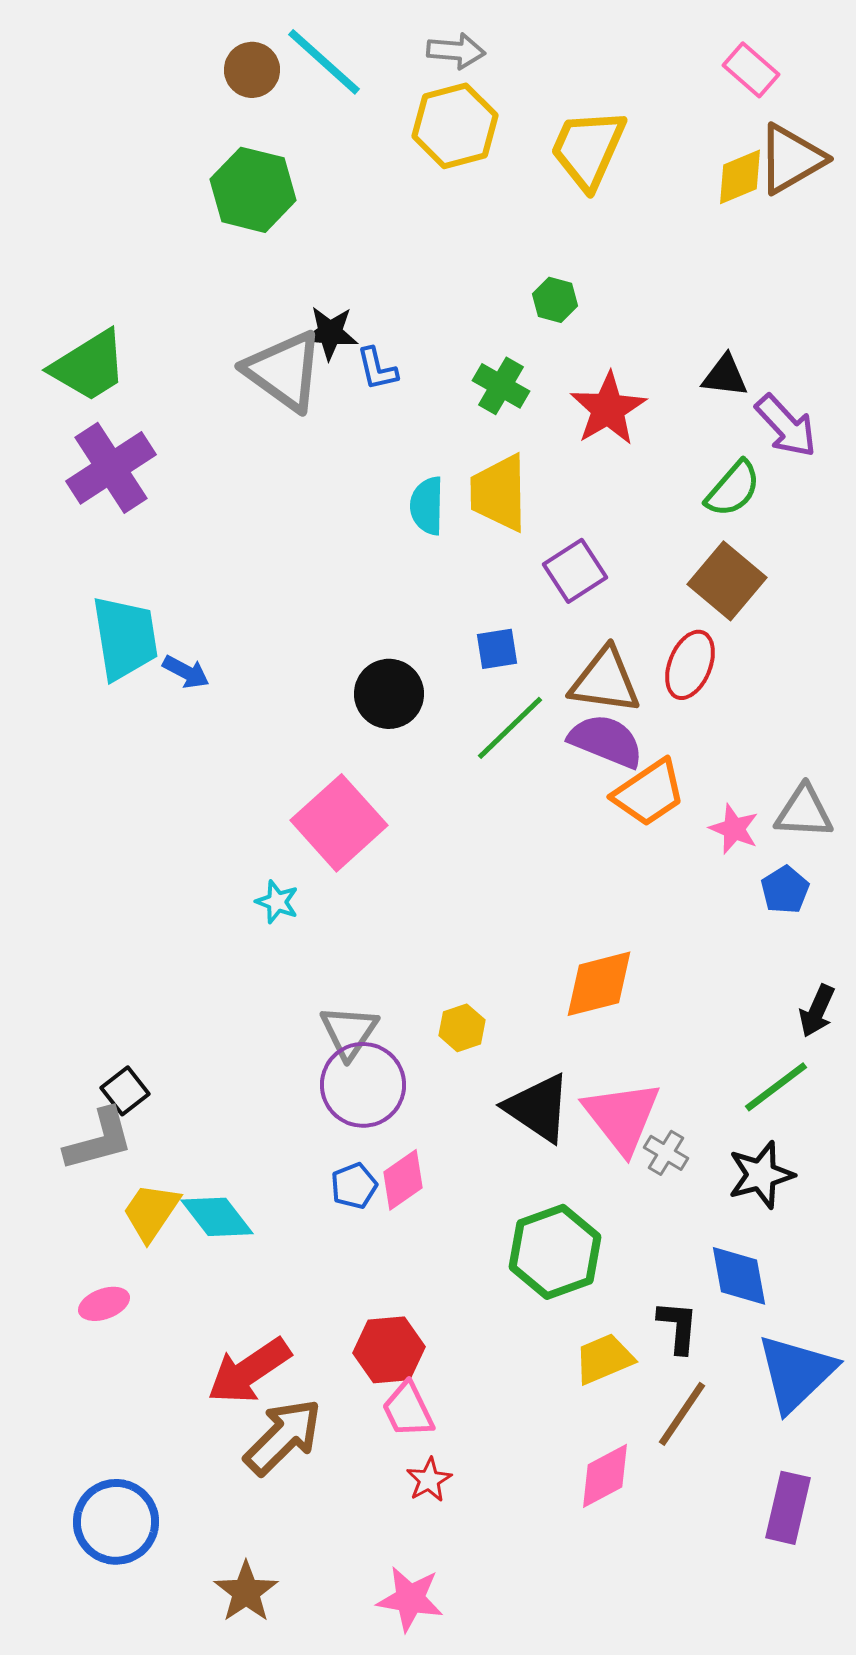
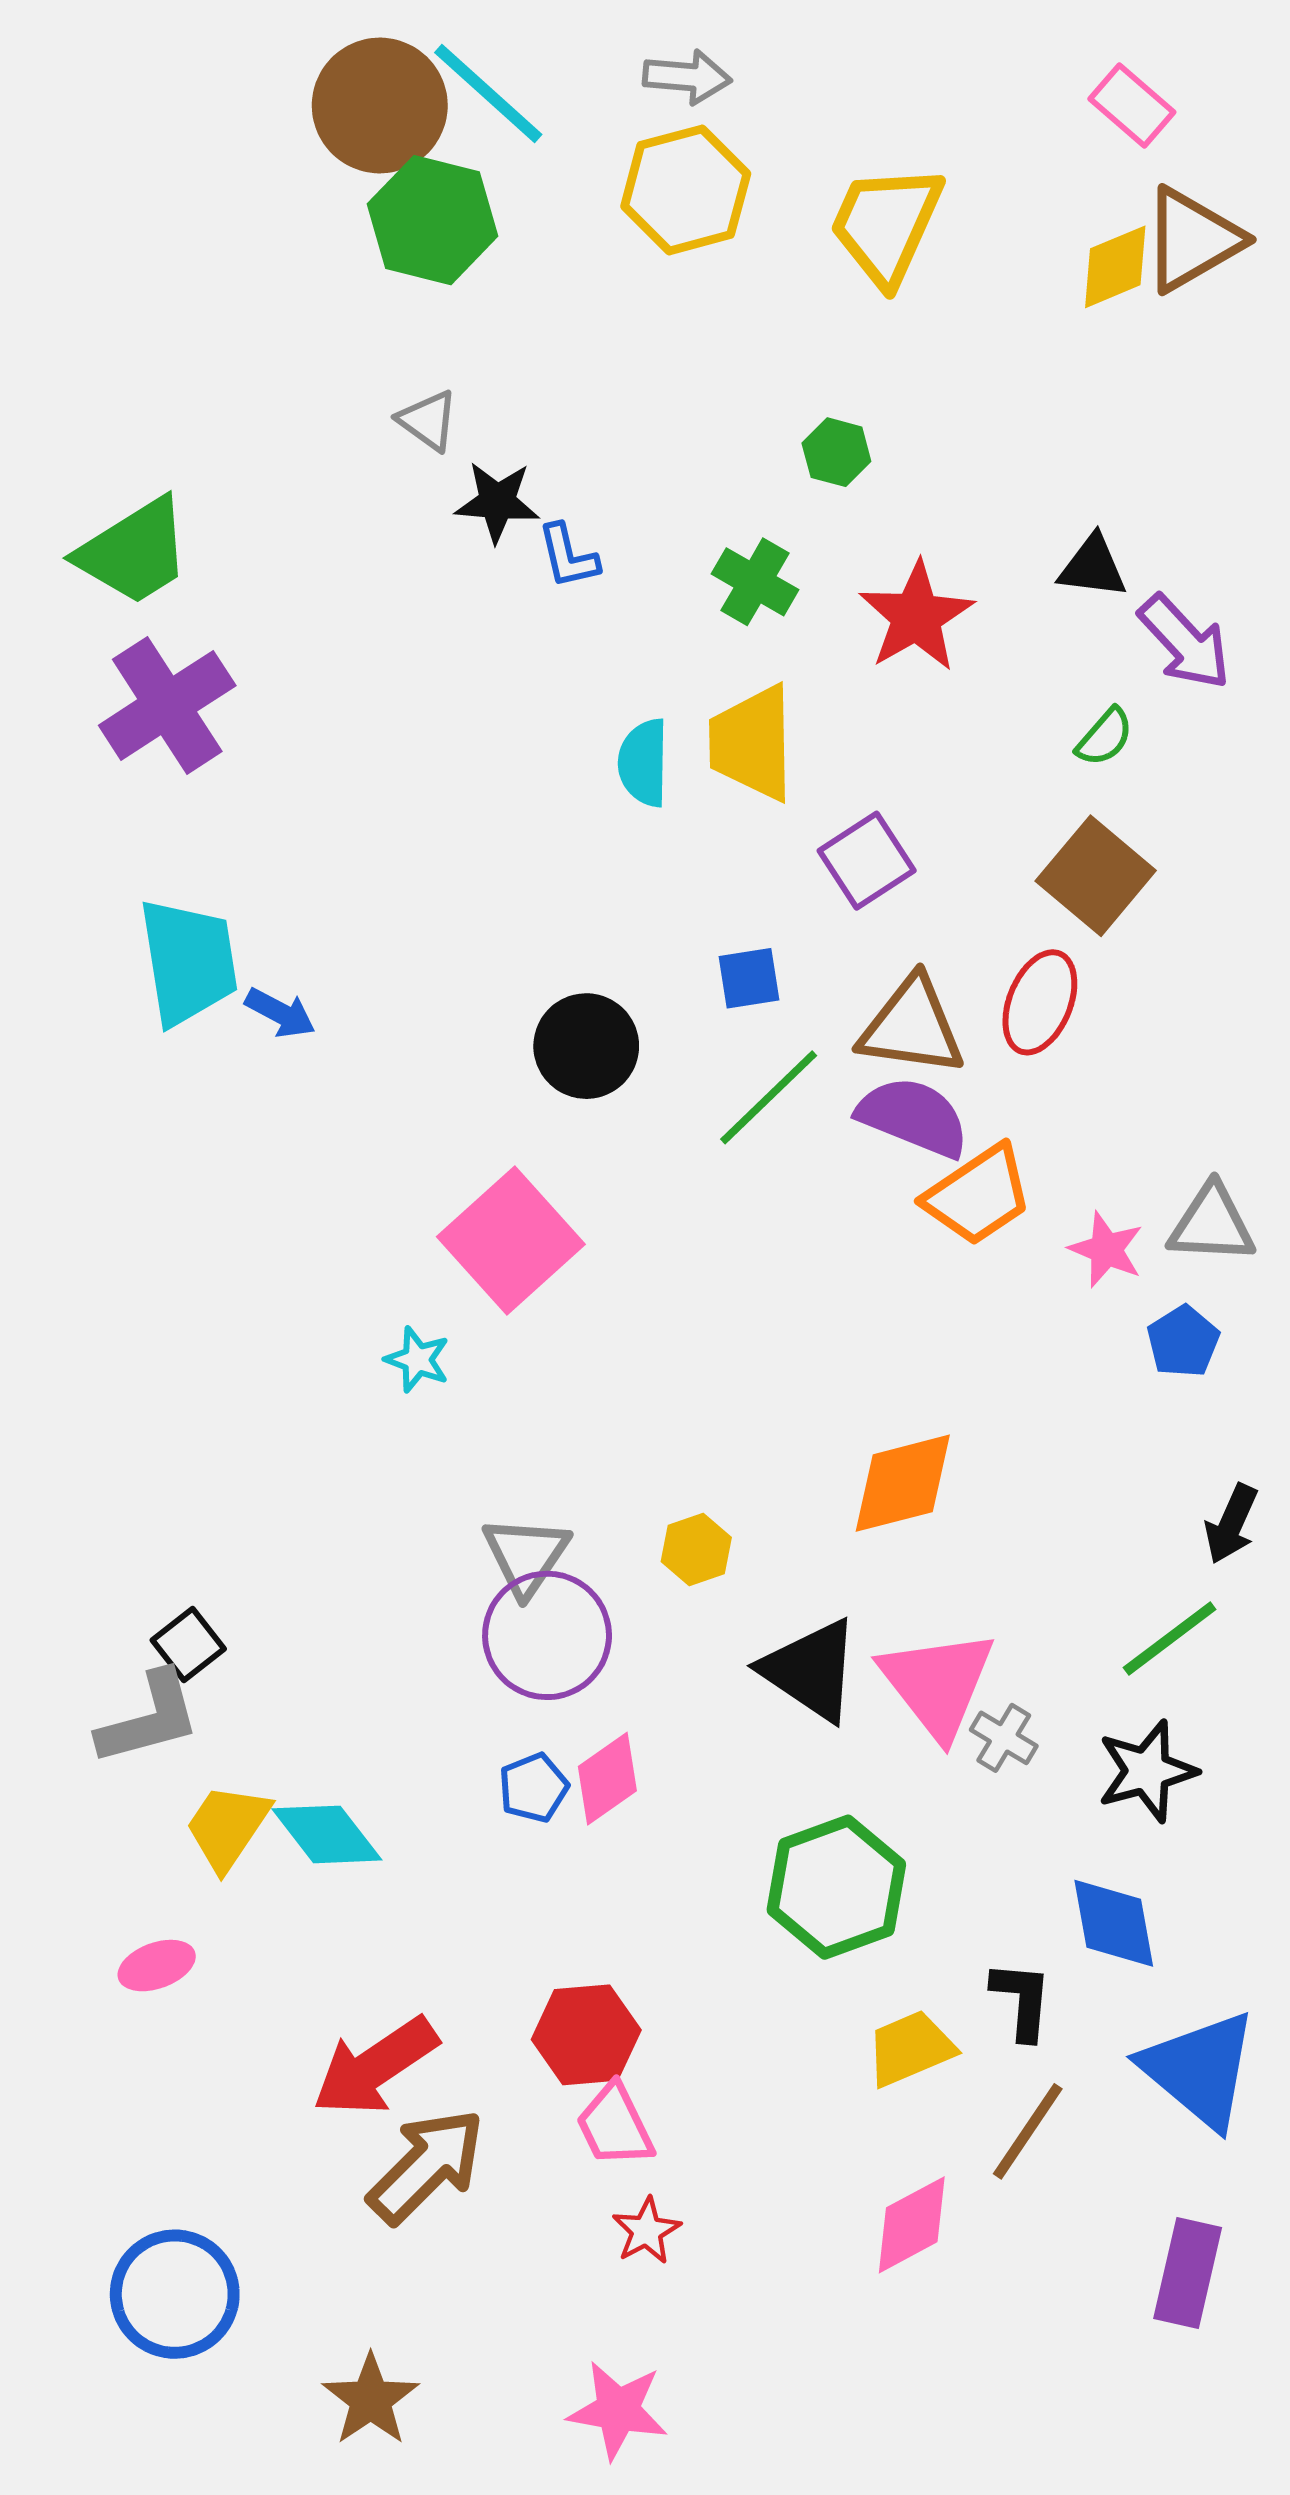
brown circle: (252, 70) -> (380, 106), size x1.6
green hexagon: (253, 190) -> (432, 220), moved
gray triangle: (284, 371) -> (428, 421), moved, size x0.5
green semicircle: (733, 489) -> (1105, 737), size x0.7
blue triangle: (796, 1373) -> (1200, 2070), turned -36

